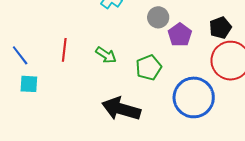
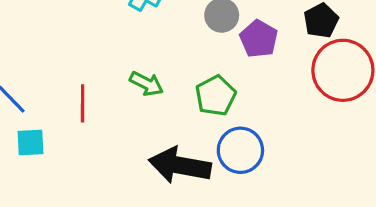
red line: (64, 50) -> (83, 103), moved
blue circle: (194, 97) -> (240, 150), moved, size x0.7

